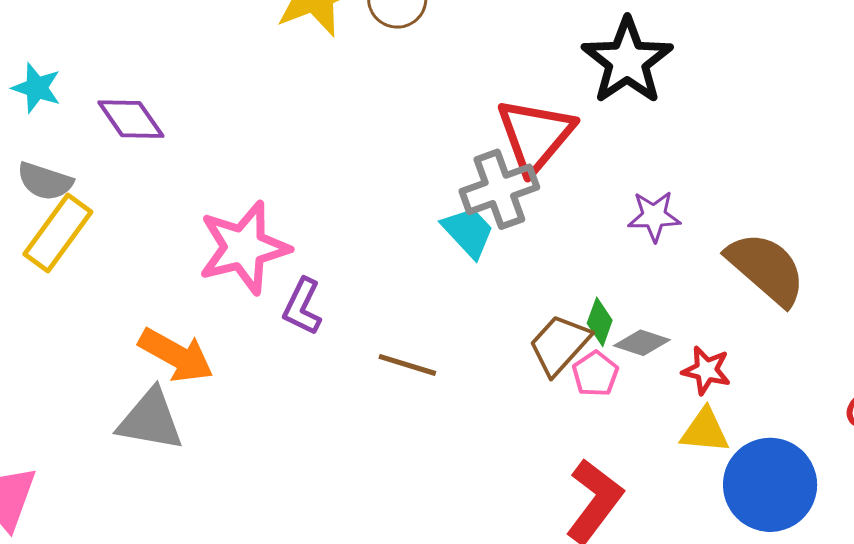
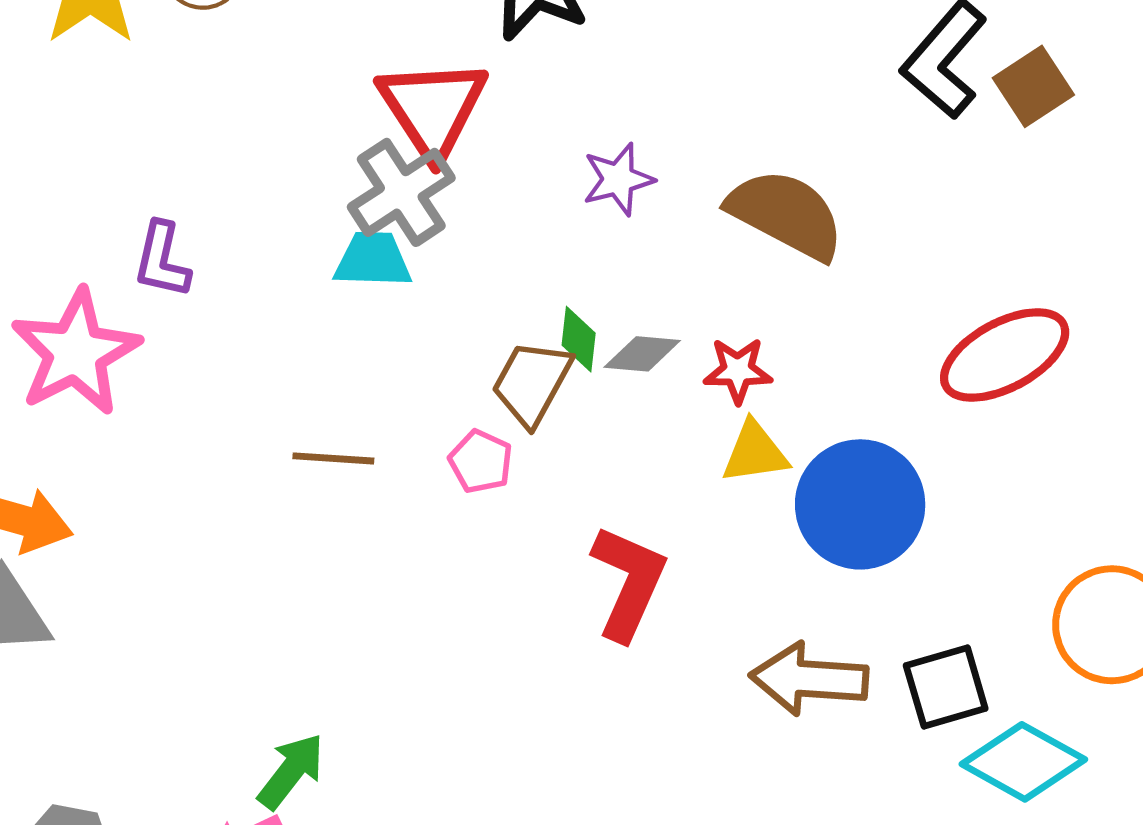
cyan trapezoid: (468, 232) -> (373, 260), turned -32
purple L-shape: (302, 307) -> (162, 260), moved
pink pentagon: (595, 374) -> (481, 461), moved

